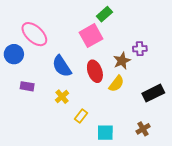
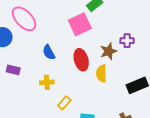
blue semicircle: (62, 66) -> (49, 52), size x0.7
yellow semicircle: (116, 84) -> (101, 74), turned 138
yellow cross: (62, 97) -> (47, 82), turned 32

